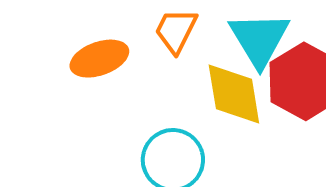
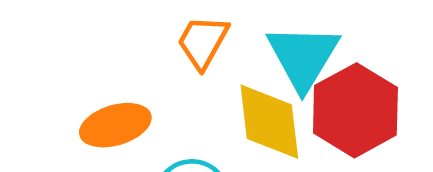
orange ellipse: (99, 59) -> (115, 125), moved

